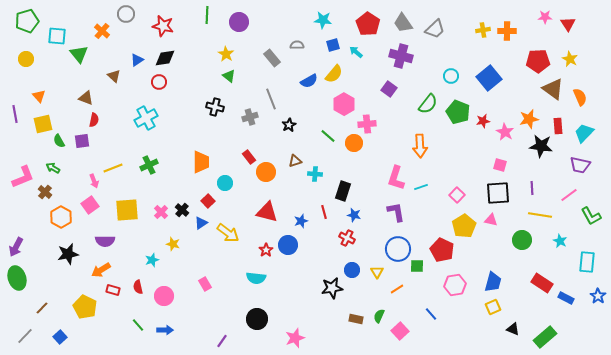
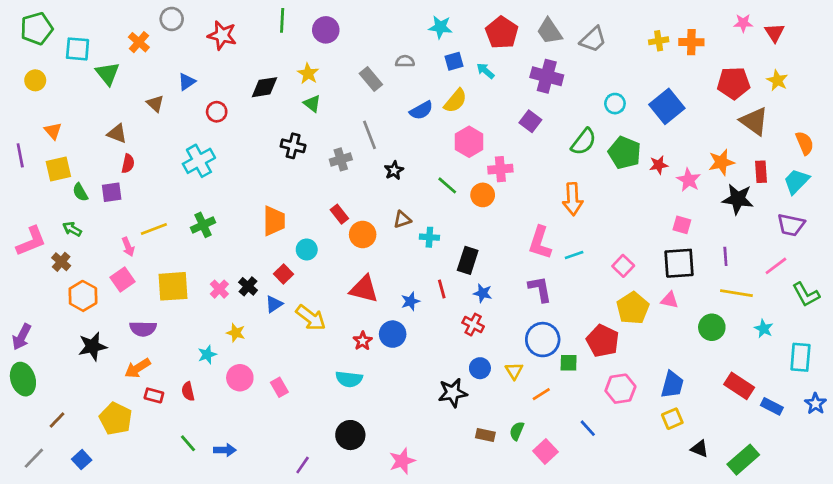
black diamond: (165, 58) -> (264, 87), moved
orange semicircle: (580, 97) -> (805, 143), moved
pink circle: (164, 296) -> (240, 378), moved

